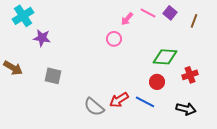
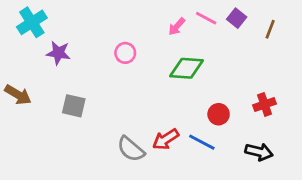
pink circle: (114, 39) -> (125, 53), moved
green diamond: (165, 57) -> (187, 68), moved

